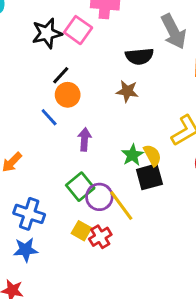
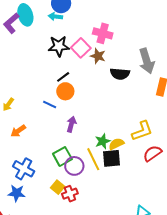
brown star: (127, 91) -> (98, 56), moved
blue line: (49, 117) -> (50, 104), turned -32
yellow semicircle: (152, 155) -> (116, 144), turned -98
yellow line: (121, 206) -> (93, 159), moved

